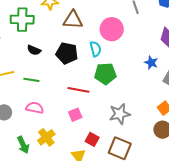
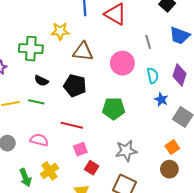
cyan semicircle: (95, 49) -> (153, 76), moved
green line: (31, 80) -> (36, 102), moved
red line: (78, 90) -> (72, 125), moved
red square: (92, 139) -> (92, 168), moved

